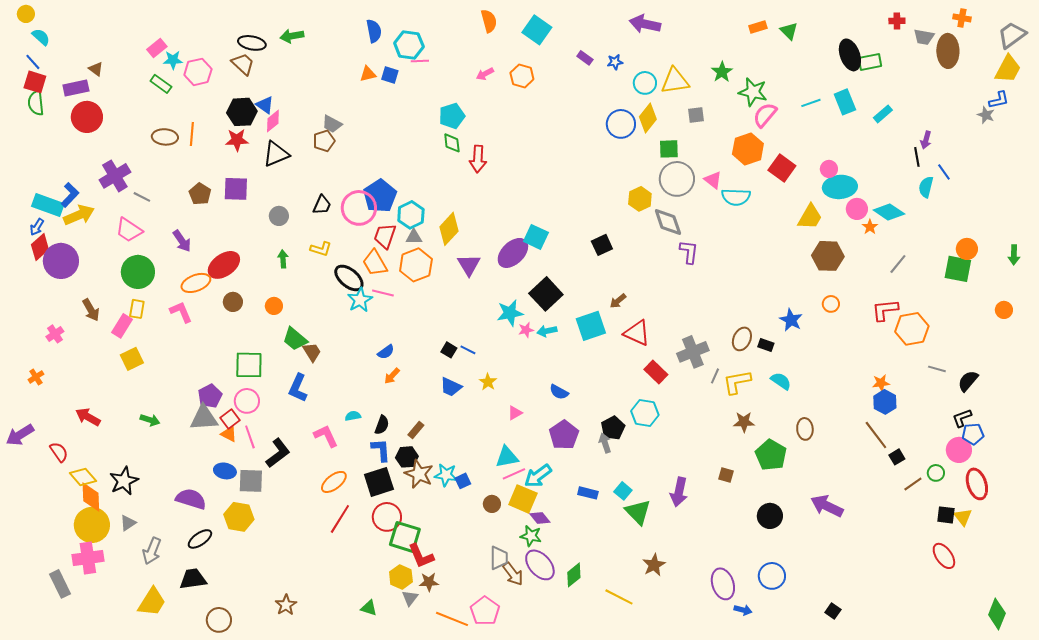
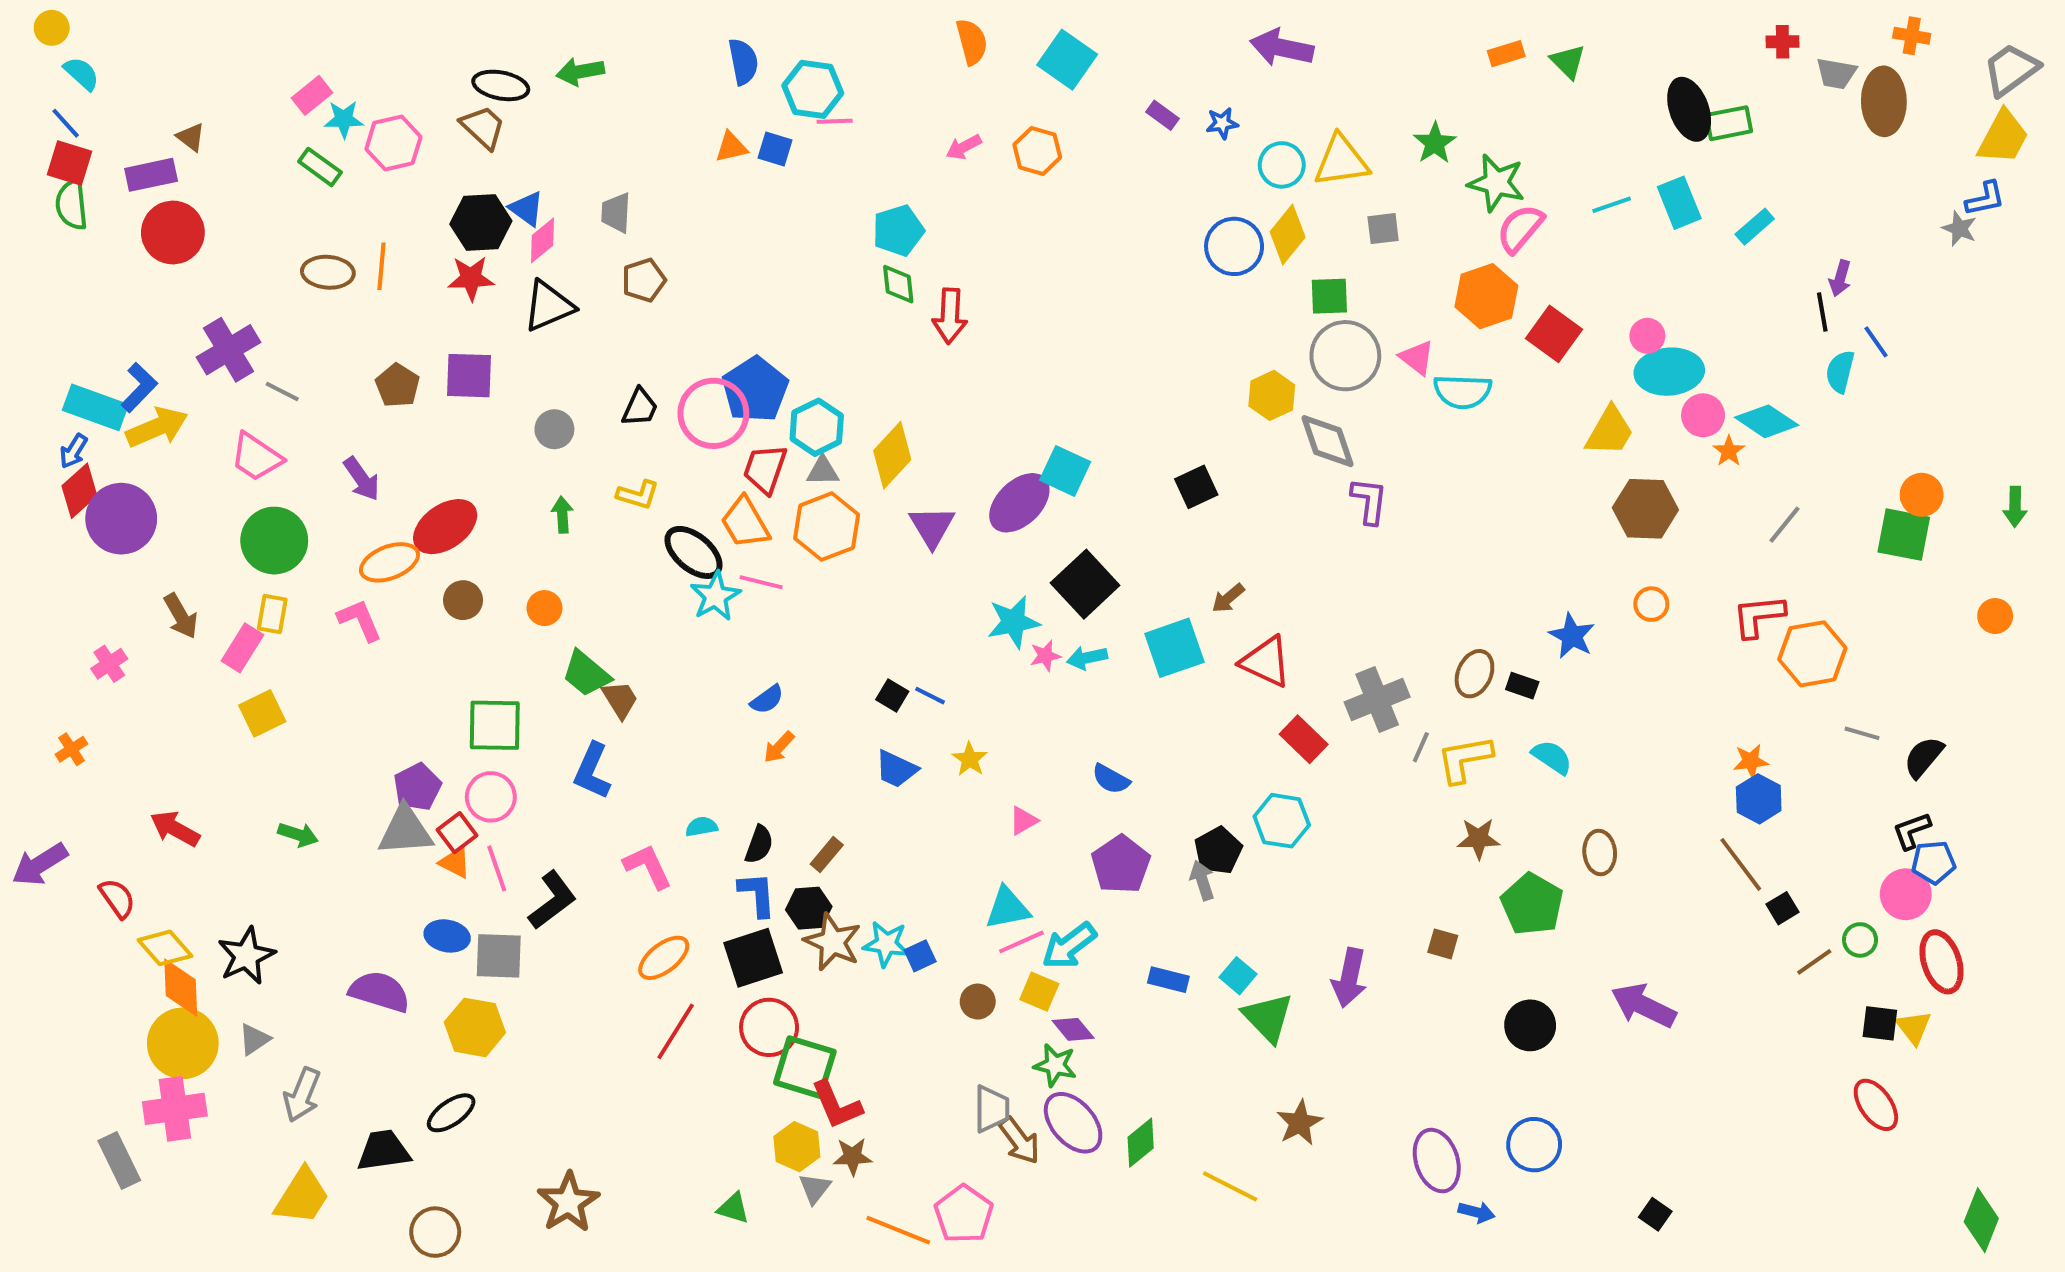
gray trapezoid: (332, 124) -> (616, 213), moved, turned 65
yellow square: (523, 499) -> (1039, 992), size x0.7
black ellipse: (200, 539) -> (451, 1113), moved
brown star: (286, 605) -> (568, 1202), size x1.4

